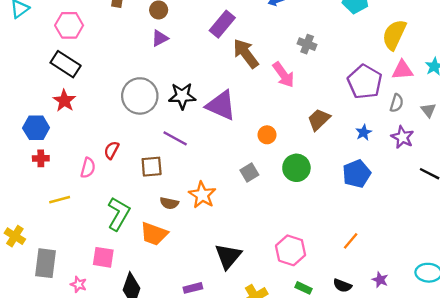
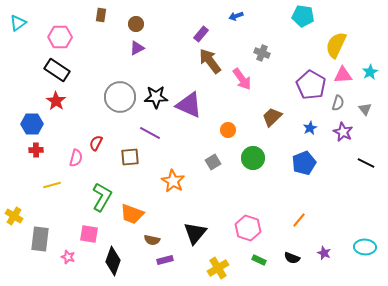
purple rectangle: (222, 24) -> (201, 34), moved, size x0.7
brown semicircle: (169, 203) -> (152, 240), moved

